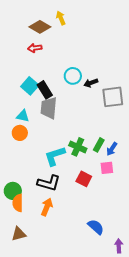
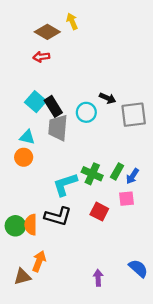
cyan circle: (73, 76) -> (86, 112), moved
black arrow: (91, 83) -> (108, 98), turned -136
orange semicircle: (18, 203) -> (31, 225), moved
orange arrow: (47, 207) -> (39, 261), moved
blue semicircle: (96, 227) -> (138, 268), moved
purple arrow: (119, 246) -> (98, 278), moved

